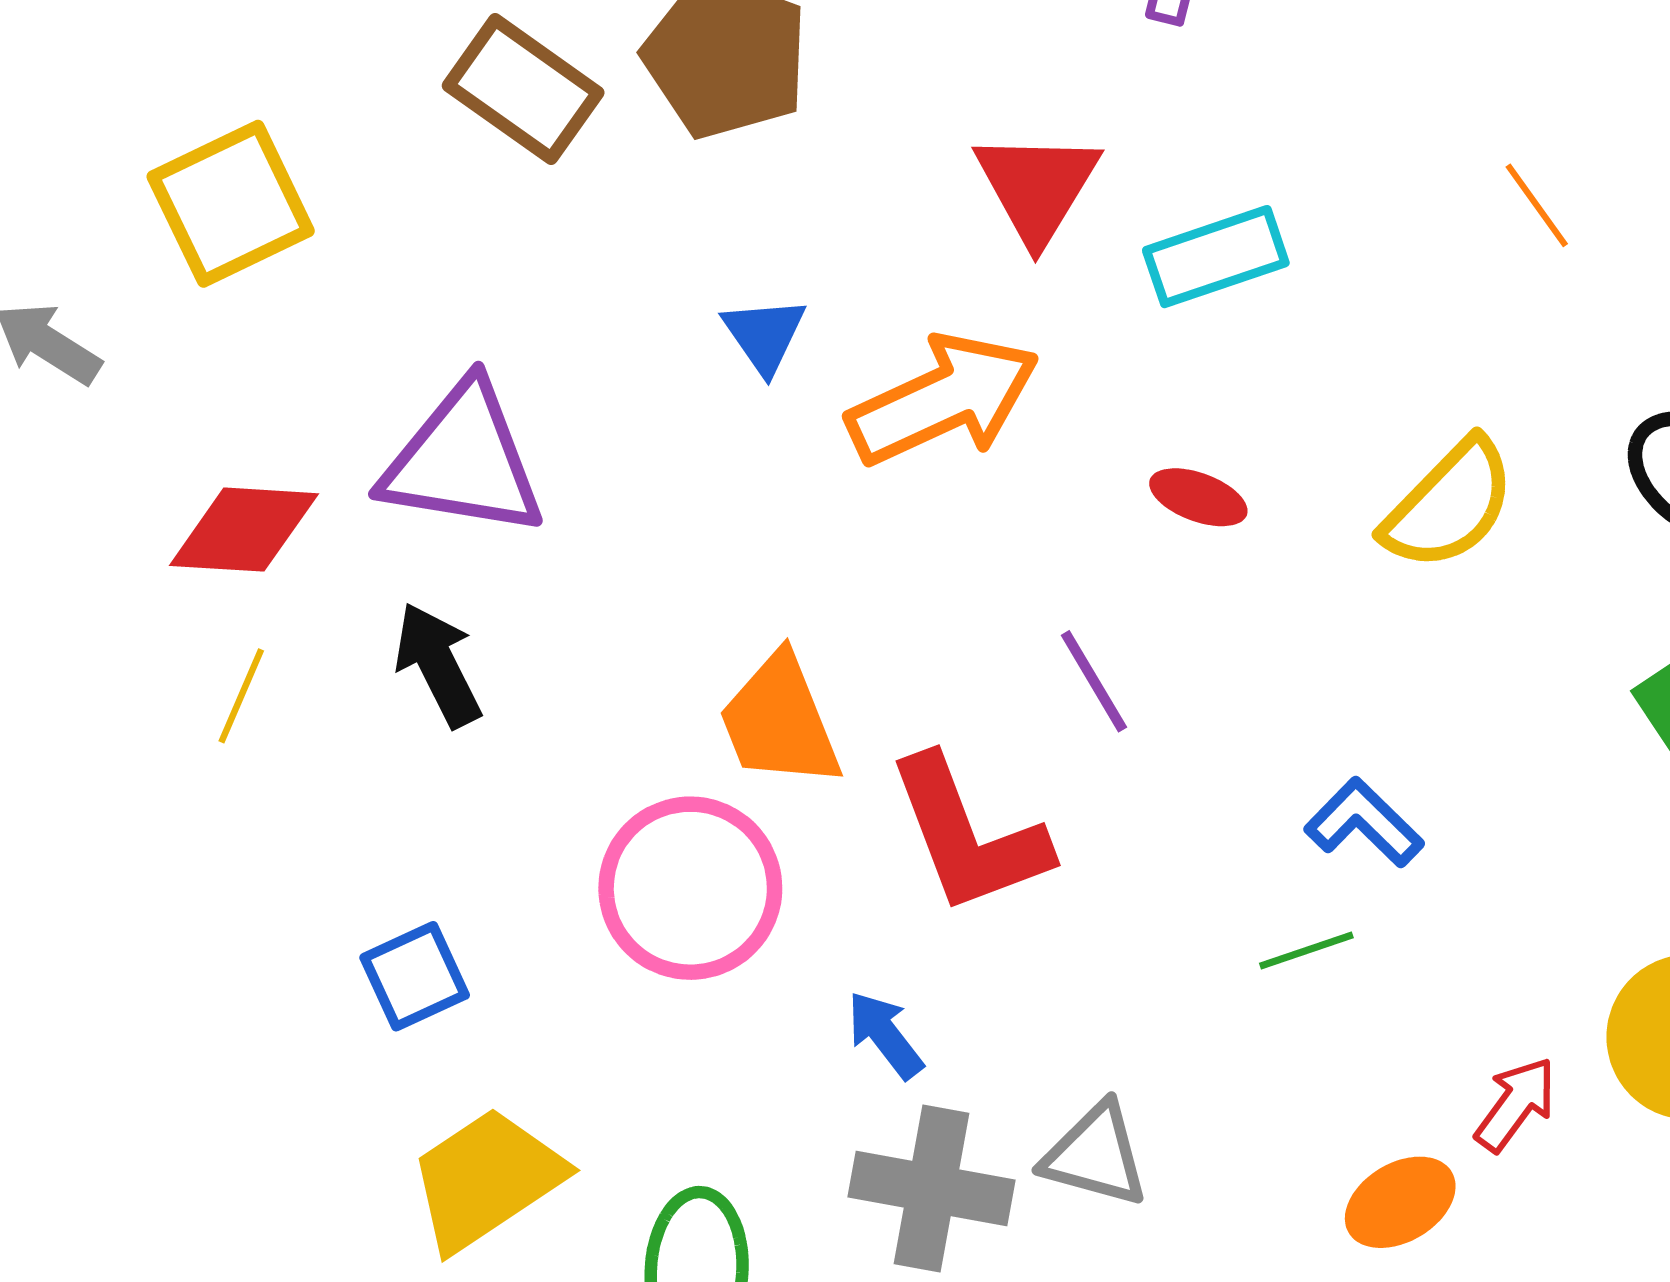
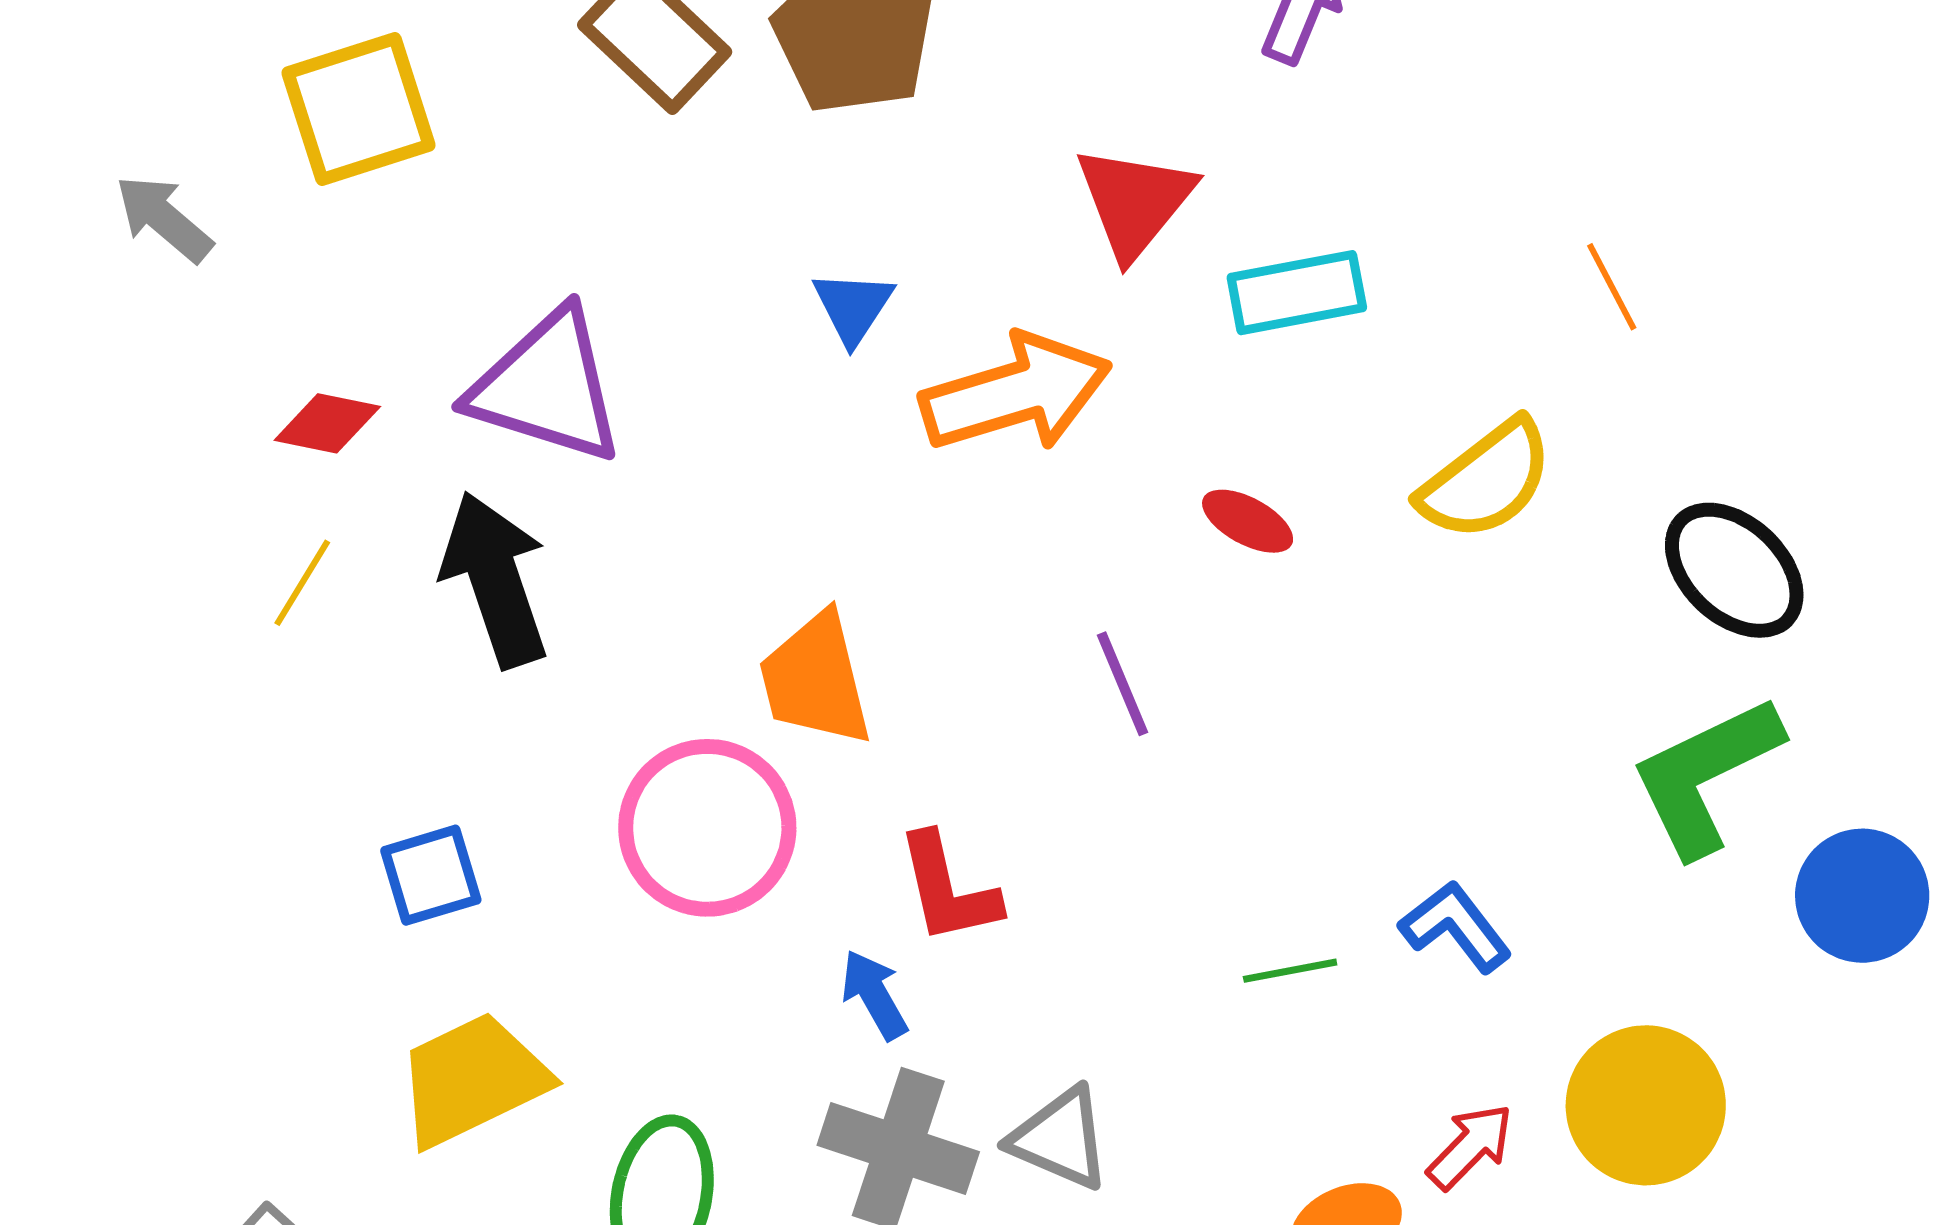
yellow semicircle: (1449, 505) -> (1486, 480), moved
red diamond: (244, 530) -> (327, 423), size x0.7
black arrow: (438, 665) -> (495, 579), size x1.4
blue L-shape: (1364, 823) -> (1456, 927), moved
red L-shape: (968, 835) -> (948, 889), moved, size x0.7

